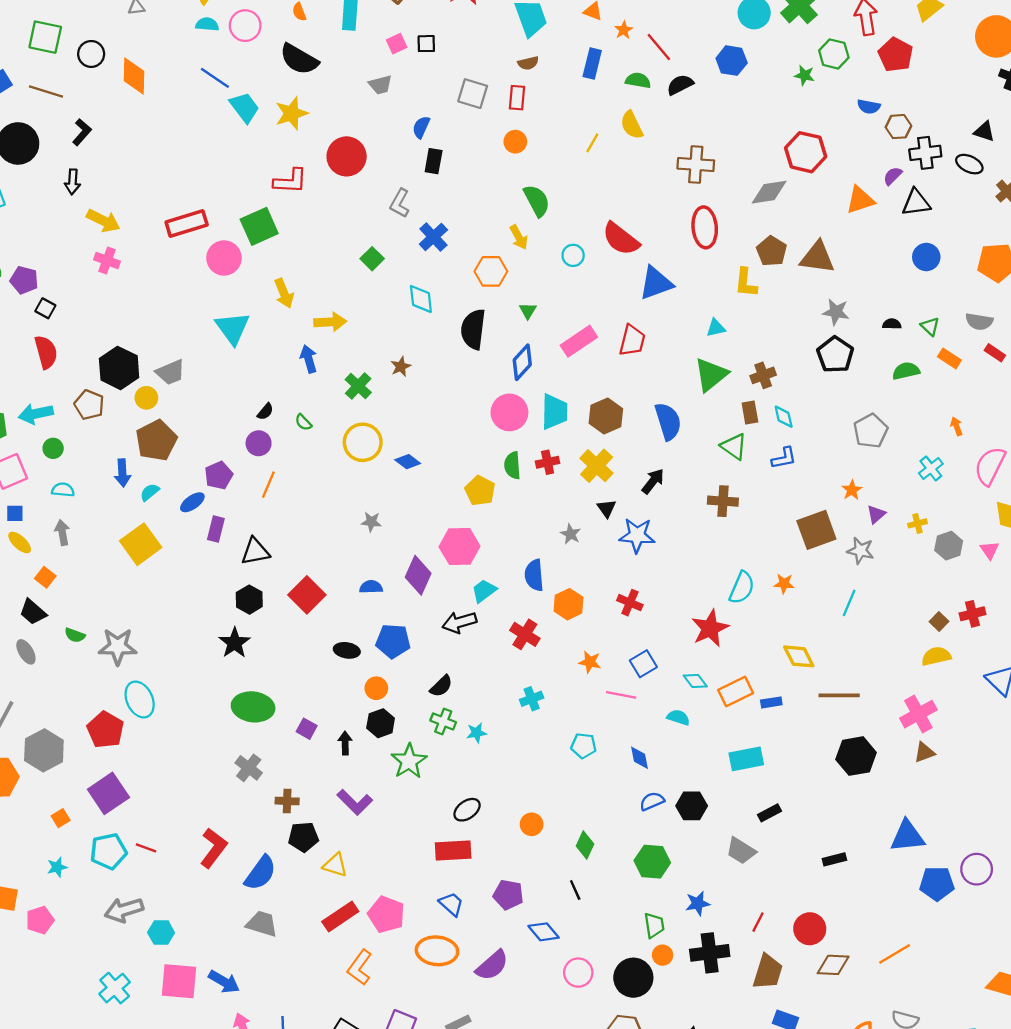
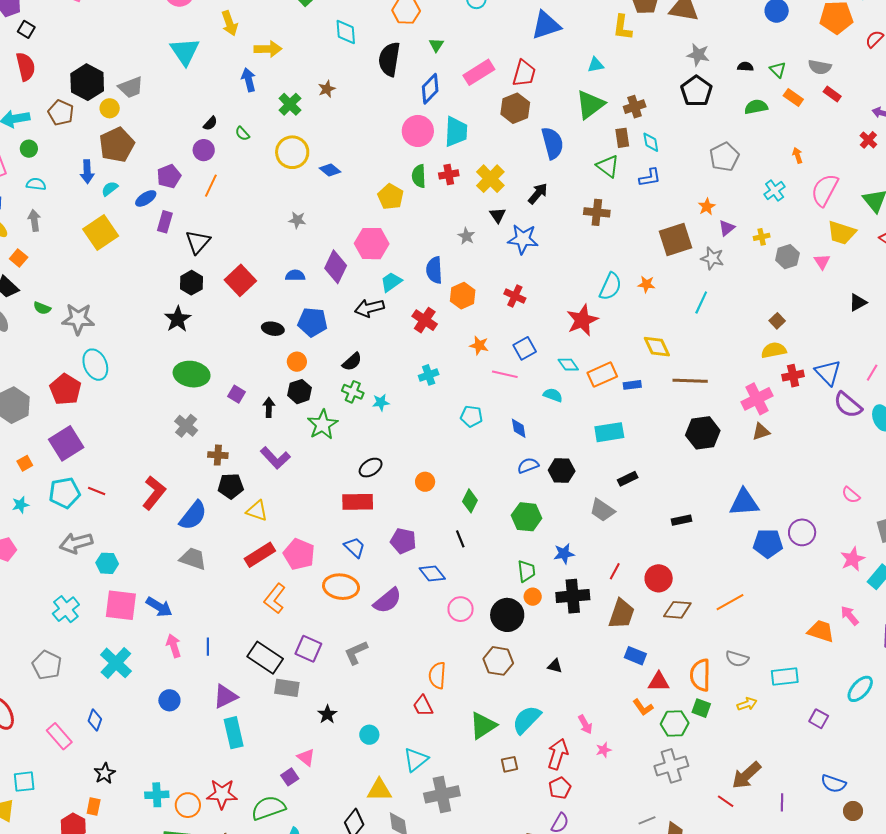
brown hexagon: (606, 416) -> (515, 108), moved
black triangle: (255, 551) -> (198, 242), turned -40
red cross: (972, 614) -> (793, 376), moved

